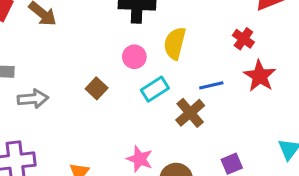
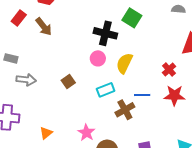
pink circle: (134, 57) -> (98, 58), moved
red star: (260, 76) -> (174, 95), turned 30

